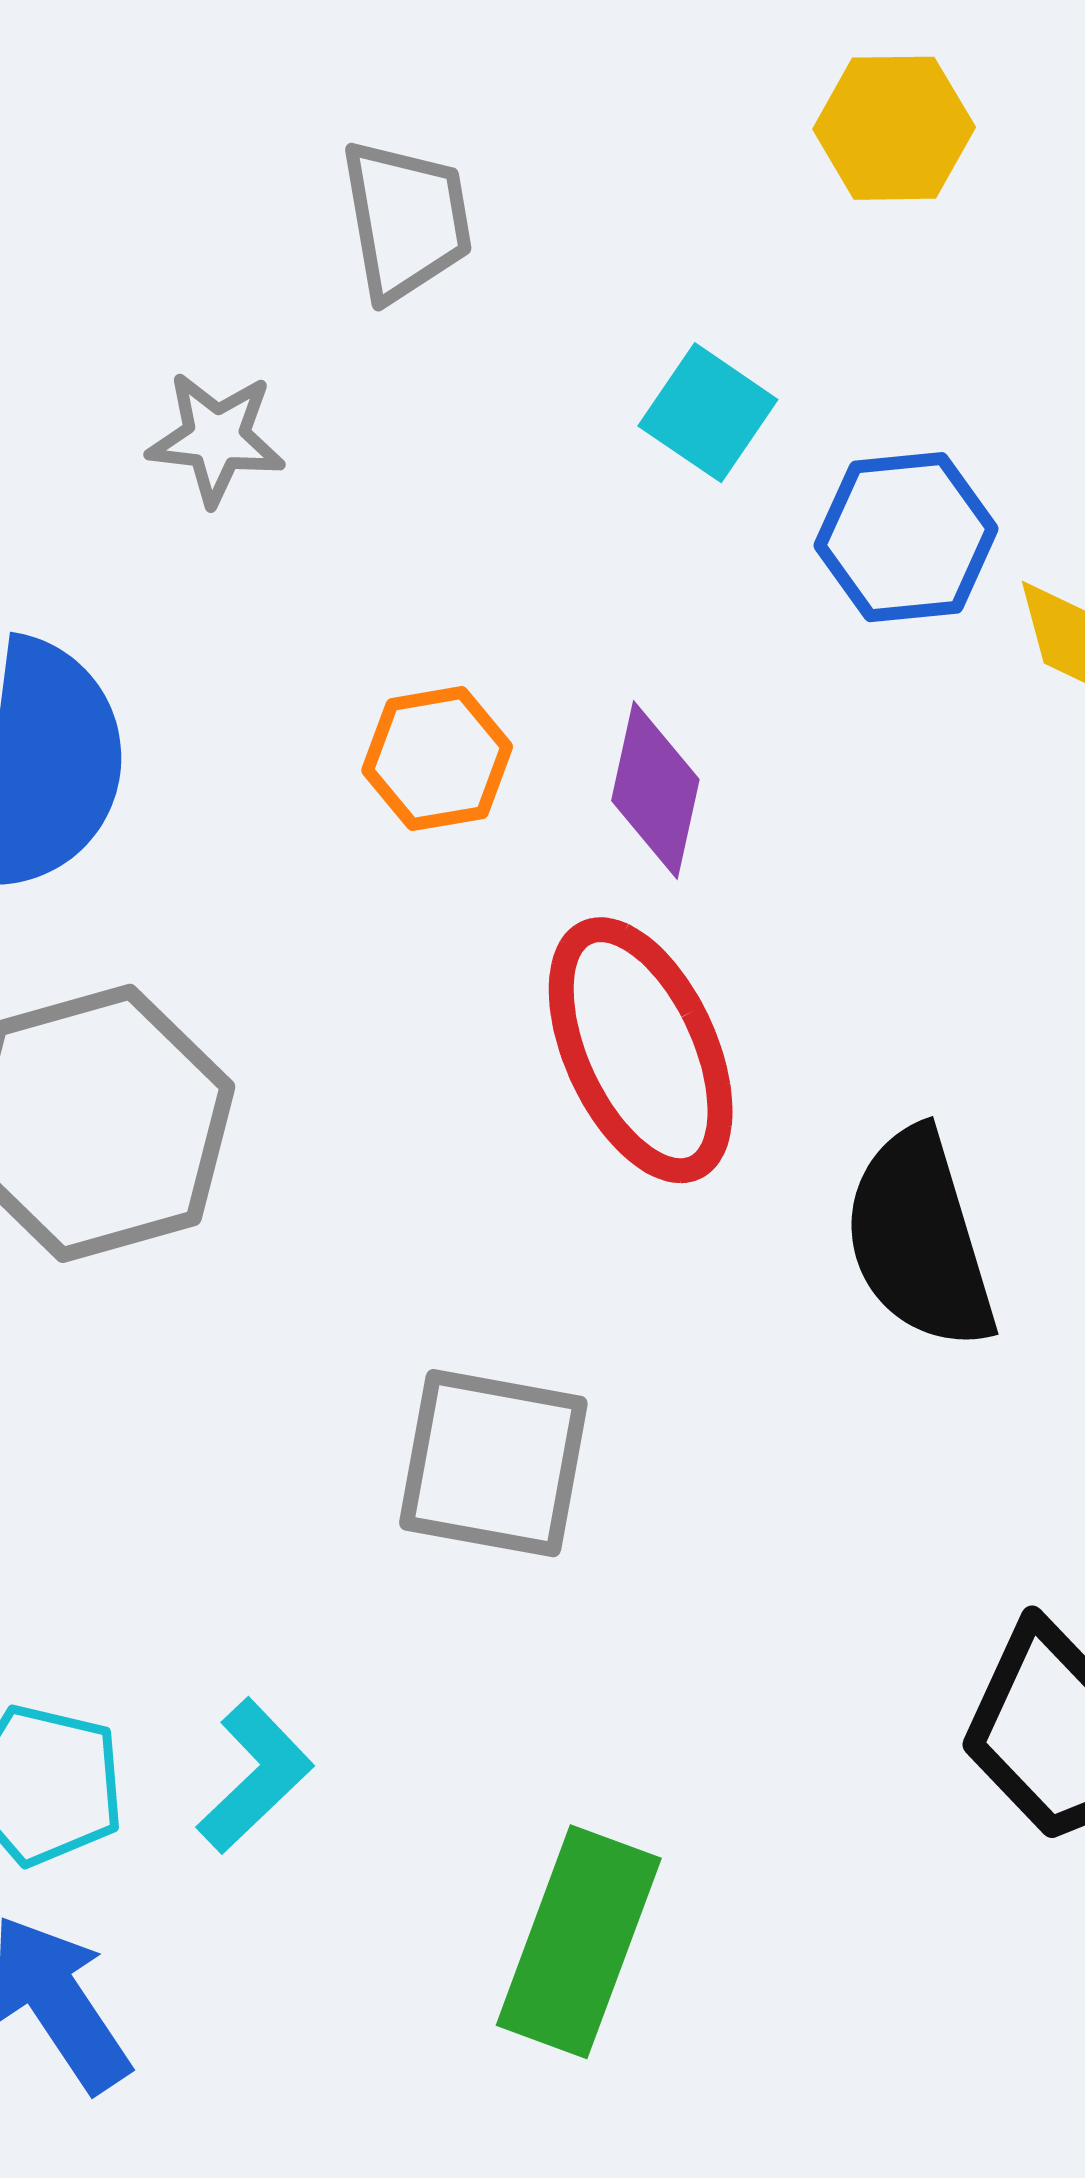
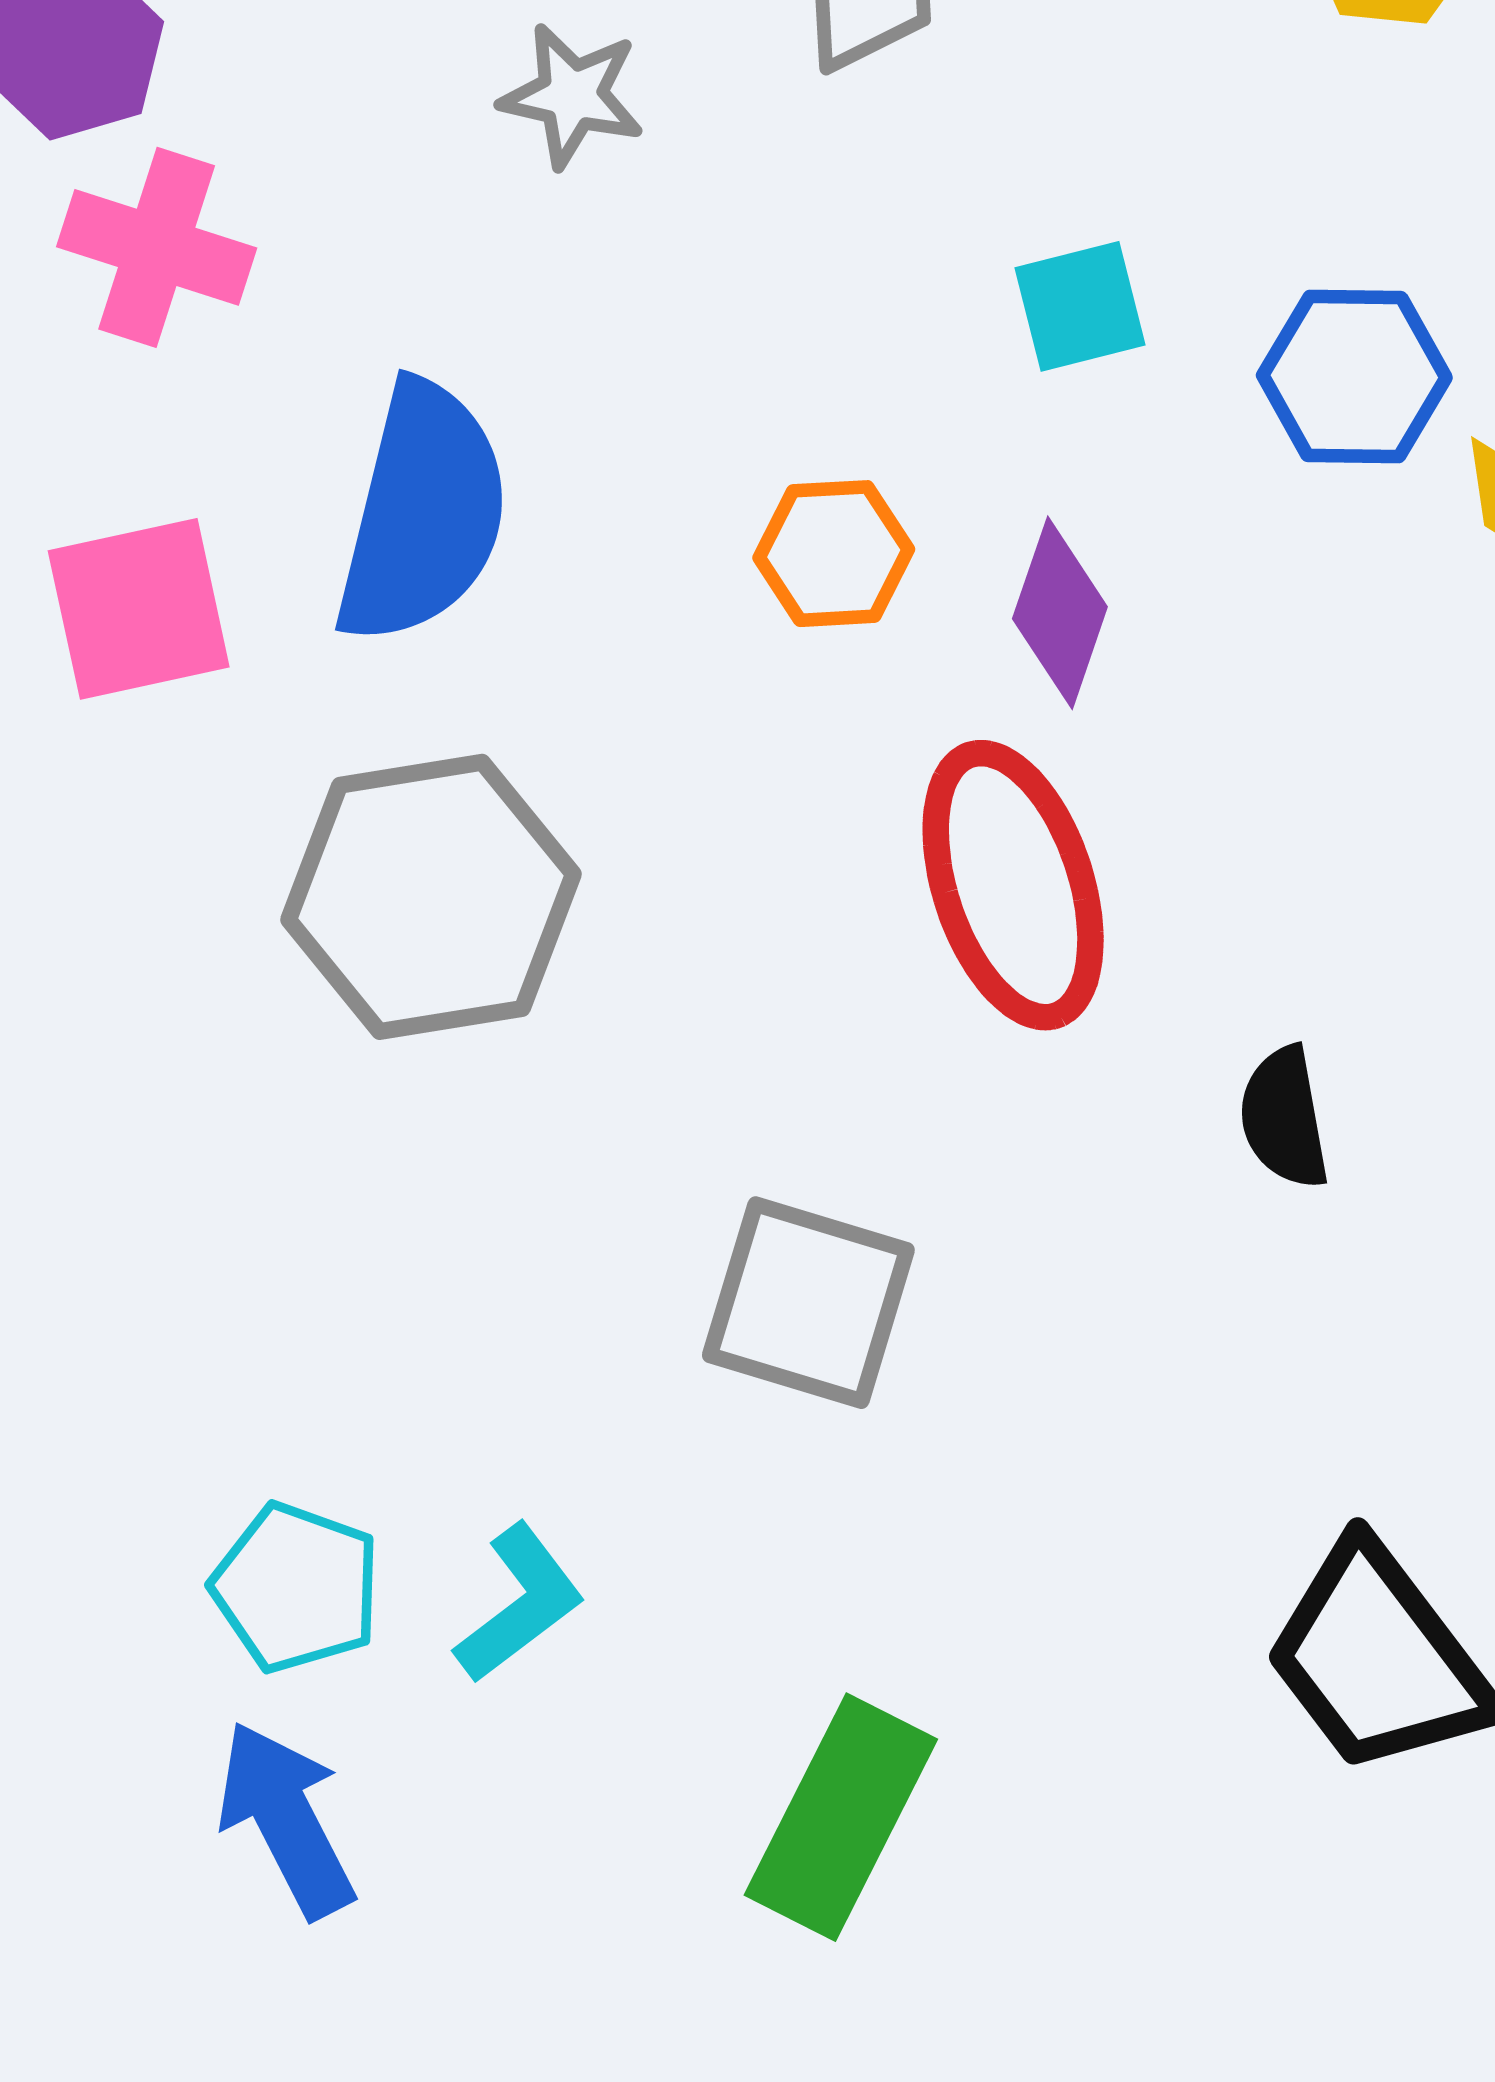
cyan square: (708, 413) -> (1080, 306), moved, turned 35
gray star: (216, 438) -> (572, 96), moved
black semicircle: (919, 1239) -> (1284, 1118), size x0.6

